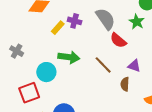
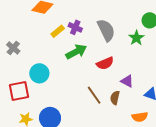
red semicircle: (118, 40) -> (105, 63), moved, turned -72
green arrow: (69, 57) -> (76, 52), moved, turned -45
brown line: (103, 65) -> (94, 95), moved

